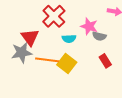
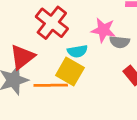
red triangle: (30, 37) -> (22, 57), turned 36
yellow square: (67, 64) -> (70, 72), moved

